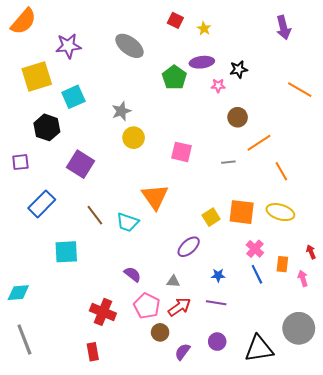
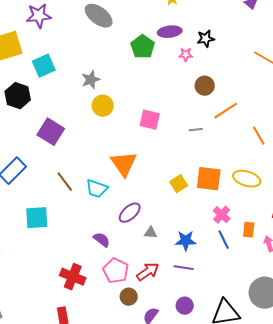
orange line: (281, 171) -> (259, 136), moved
purple ellipse: (189, 247) -> (130, 213), moved
blue star: (218, 275) -> (186, 241), size x1.5
gray triangle: (173, 281) -> (151, 233), moved

